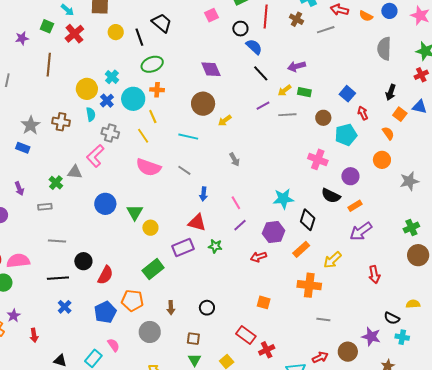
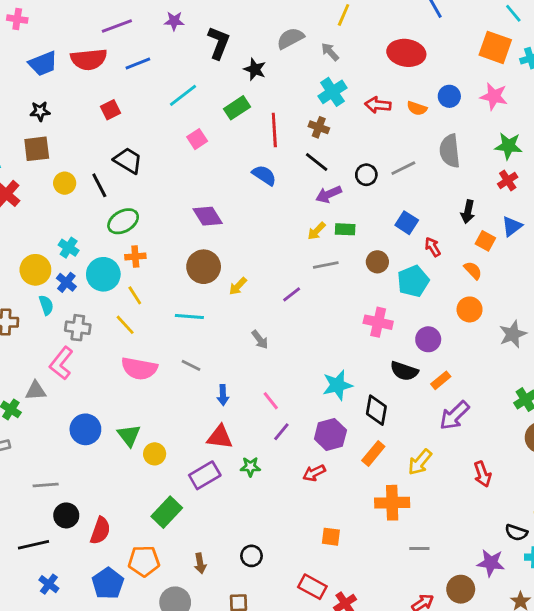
black circle: (240, 29) -> (366, 175), moved
gray line: (326, 30) -> (403, 168), moved
black line: (261, 73) -> (317, 162), moved
purple line: (263, 106) -> (292, 294), moved
blue triangle: (420, 107) -> (512, 226), turned -42
gray line: (57, 241) -> (46, 485), moved

